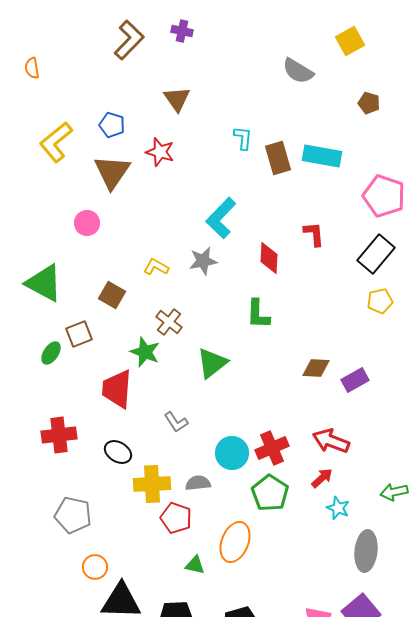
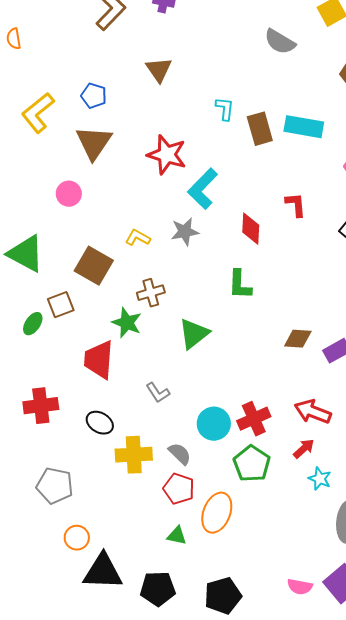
red star: (160, 152) -> (167, 155), moved, size x1.4
brown square: (112, 295) -> (94, 266), size x1.4
brown cross: (169, 322) -> (151, 293), turned 36
gray semicircle: (198, 483) -> (180, 454), turned 50
red pentagon: (176, 518) -> (179, 489), moved

